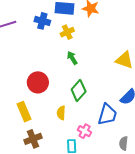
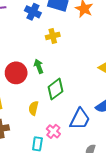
yellow cross: (67, 32) -> (53, 36), moved
green arrow: (72, 58) -> (39, 66), moved

